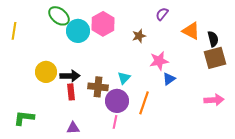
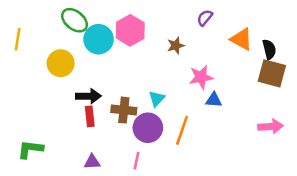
brown square: (215, 58) -> (272, 73), turned 30
yellow circle: (46, 72) -> (61, 63), moved
blue triangle: (169, 79) -> (214, 100), turned 40
pink line: (115, 122) -> (136, 161), moved

